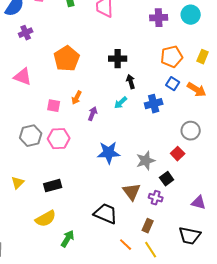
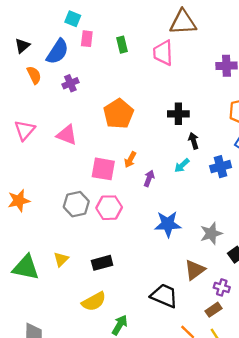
pink square: (54, 106) -> (103, 169), size x1.5
brown triangle: (132, 192) -> (195, 270), turned 30
purple cross: (156, 198) -> (222, 287), moved
brown rectangle: (148, 226) -> (214, 310), turned 32

